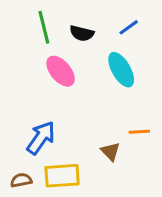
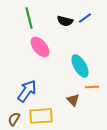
black semicircle: (82, 33) -> (65, 21), moved
cyan ellipse: (121, 70) -> (80, 66), moved
brown semicircle: (21, 180) -> (14, 119), turned -48

